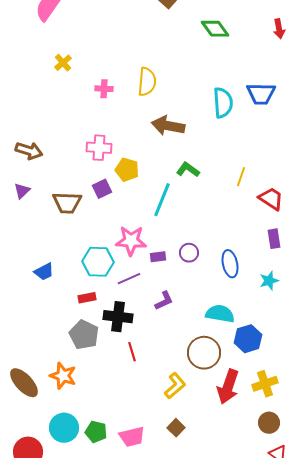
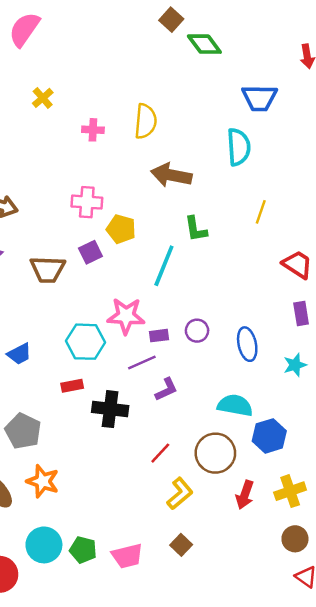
green diamond: (215, 29) -> (204, 44), moved
blue trapezoid: (261, 94) -> (259, 98), moved
green L-shape: (188, 170) -> (196, 229), turned -135
yellow line: (241, 177) -> (261, 212), moved
purple line: (129, 279) -> (142, 362), moved
gray pentagon: (84, 335) -> (23, 431), moved
red line: (132, 352) -> (160, 453), moved, turned 60
red arrow: (228, 387) -> (245, 495), size x0.7

